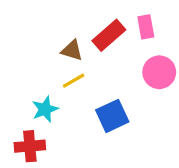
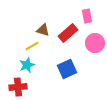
red rectangle: (109, 35) -> (68, 33), moved
yellow line: (74, 81) -> (32, 46), moved

